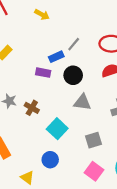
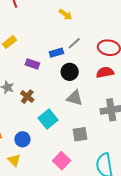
yellow arrow: (42, 15) -> (66, 15), moved
purple rectangle: (43, 73) -> (32, 64), moved
blue circle: (50, 160) -> (22, 139), moved
pink square: (94, 171) -> (62, 161), moved

